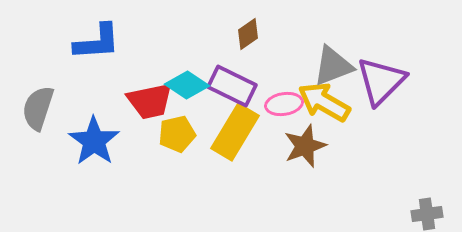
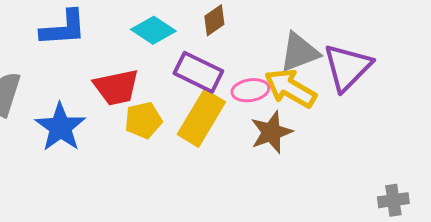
cyan diamond: (187, 85) -> (153, 30), moved

